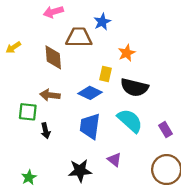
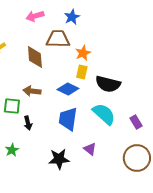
blue star: (102, 22) -> (72, 17), moved
orange star: (127, 53) -> (83, 53), moved
green star: (29, 177) -> (12, 150), moved

